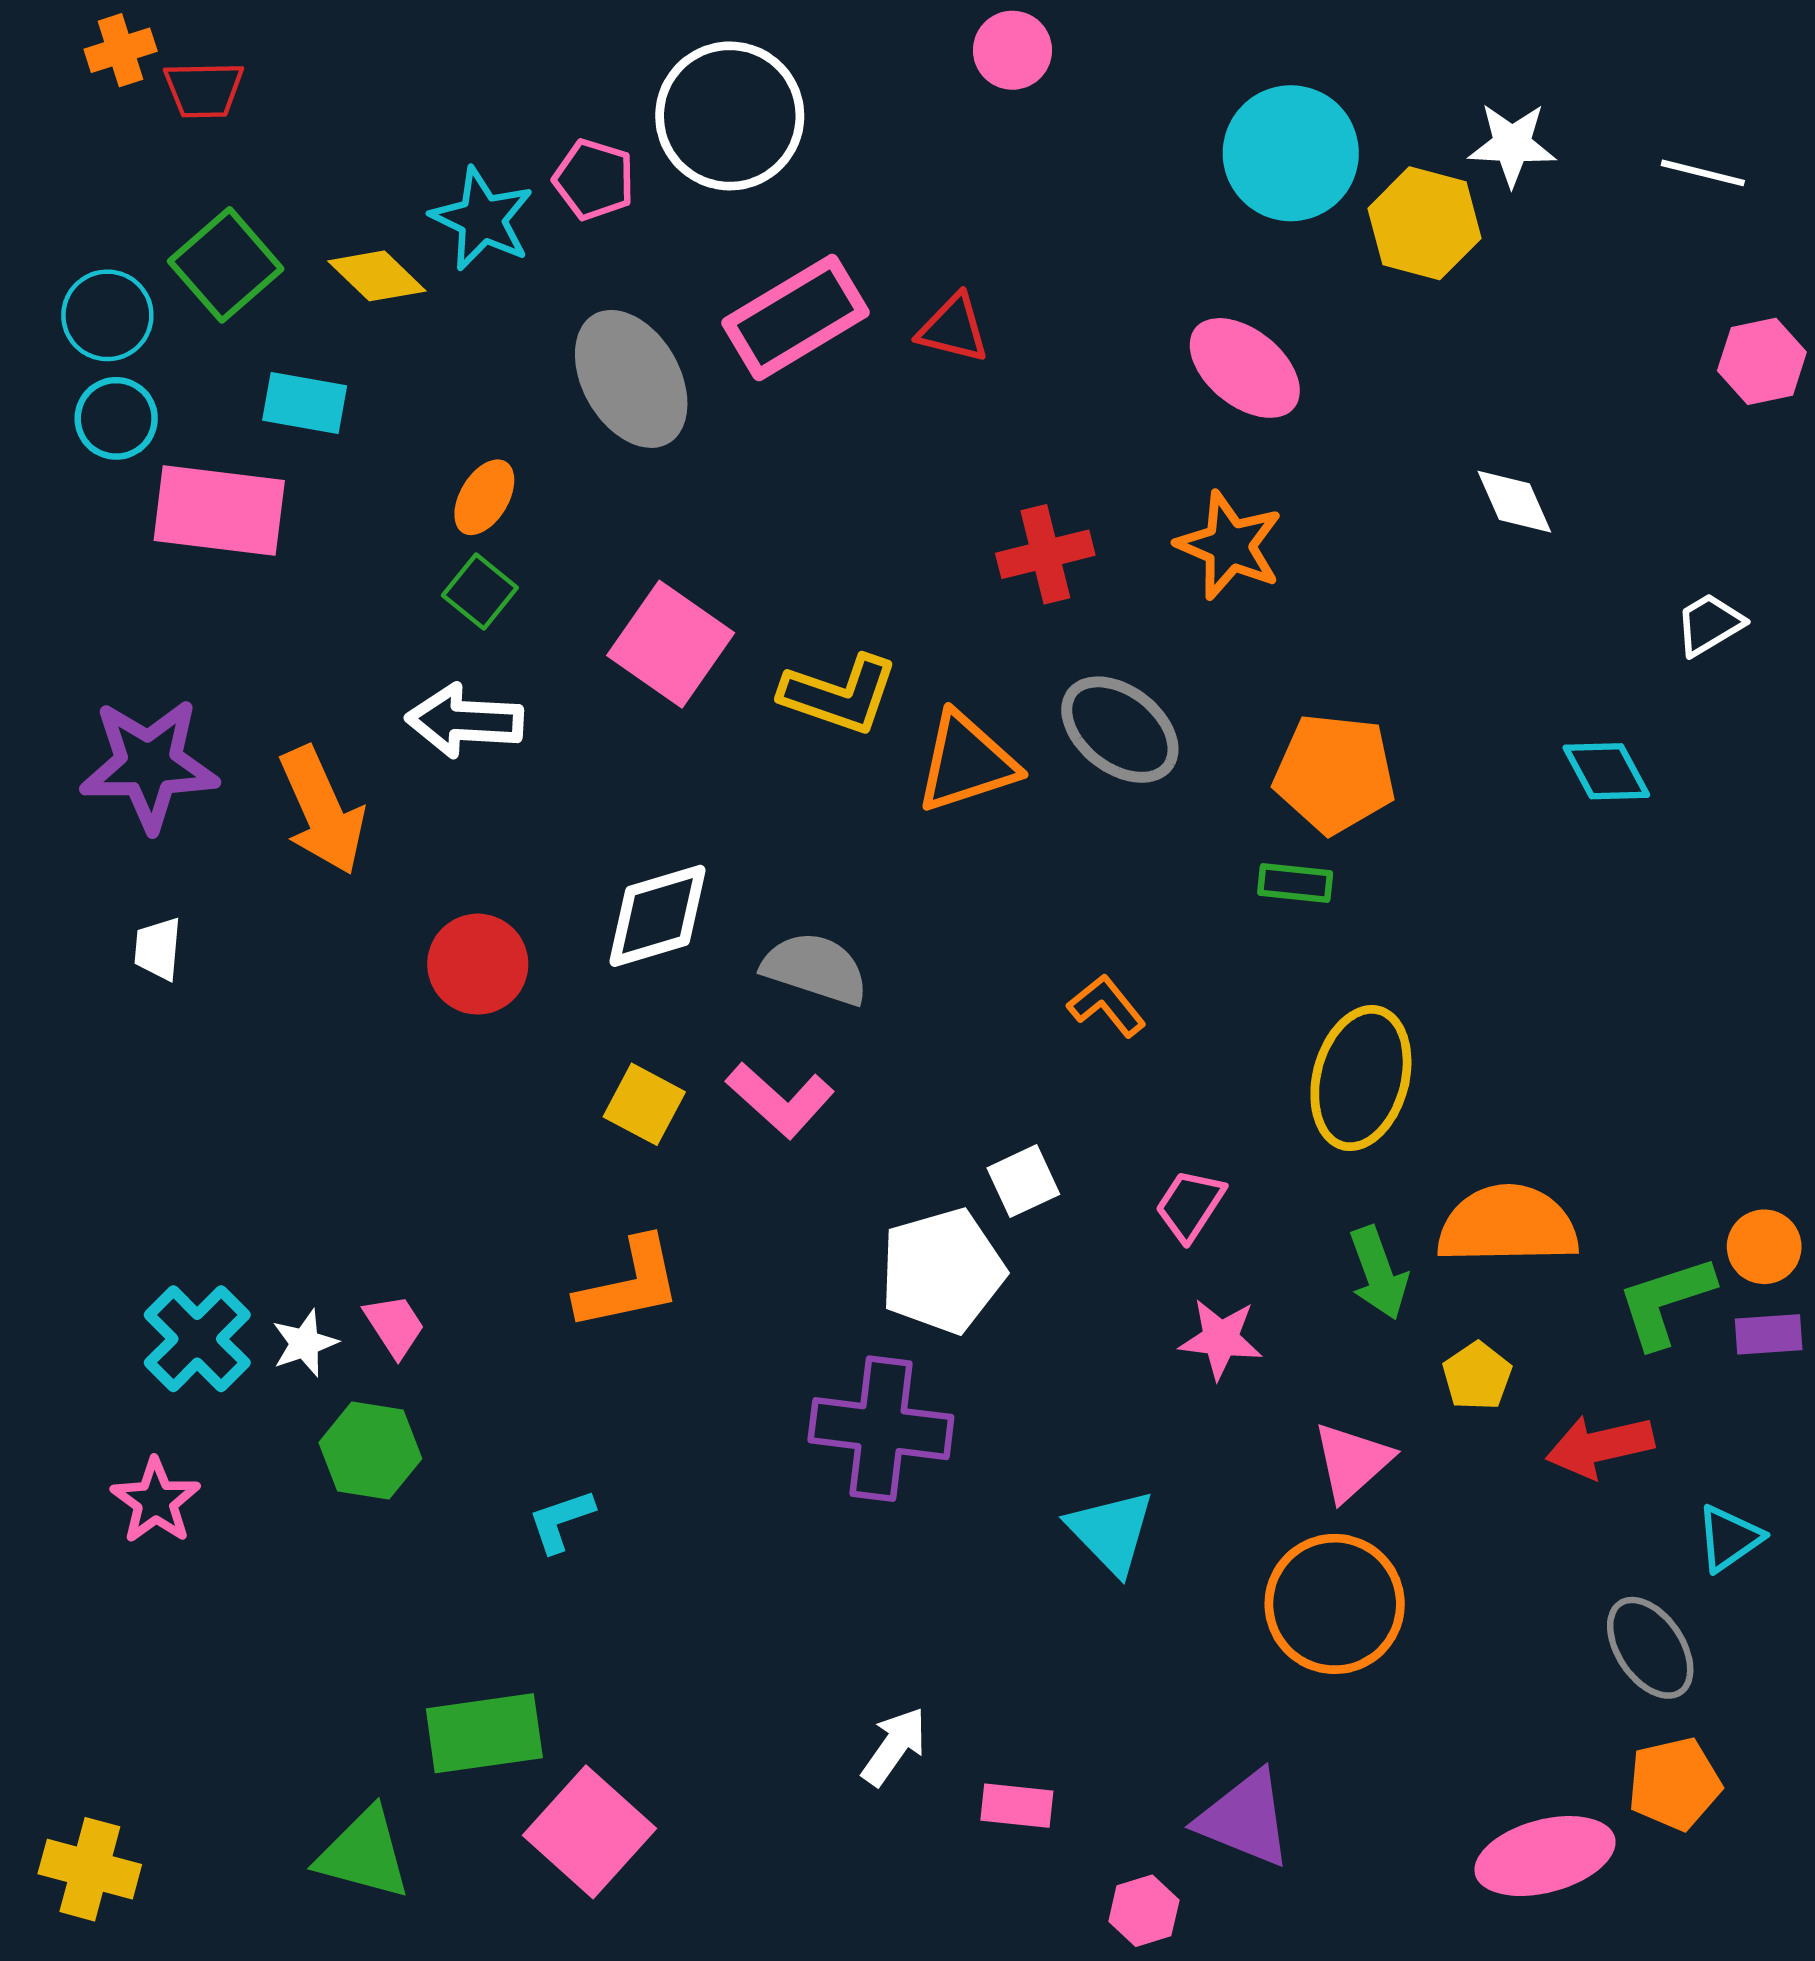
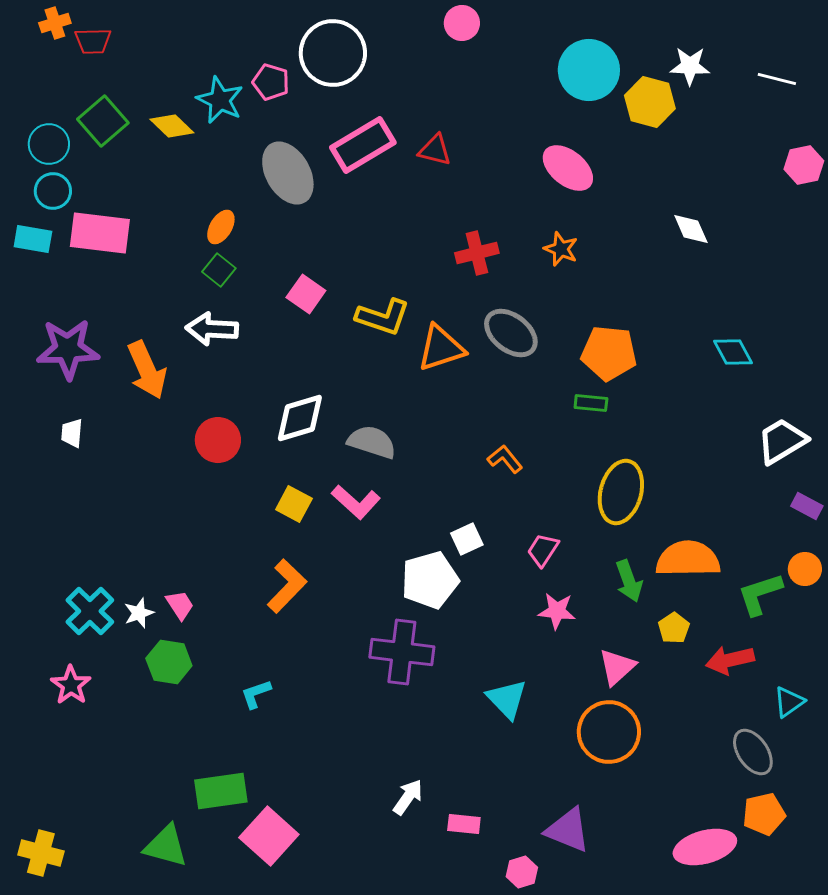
cyan rectangle: (305, 403) -> (33, 239), moved
orange star: (1229, 545) -> (561, 249), size x0.7
white trapezoid: (1709, 624) -> (782, 441), moved, size x1.6
pink square: (671, 644) -> (306, 294), size x0.7
orange L-shape: (629, 1284) -> (287, 586), turned -34
purple rectangle: (1769, 1334) -> (807, 506), moved, turned 32

